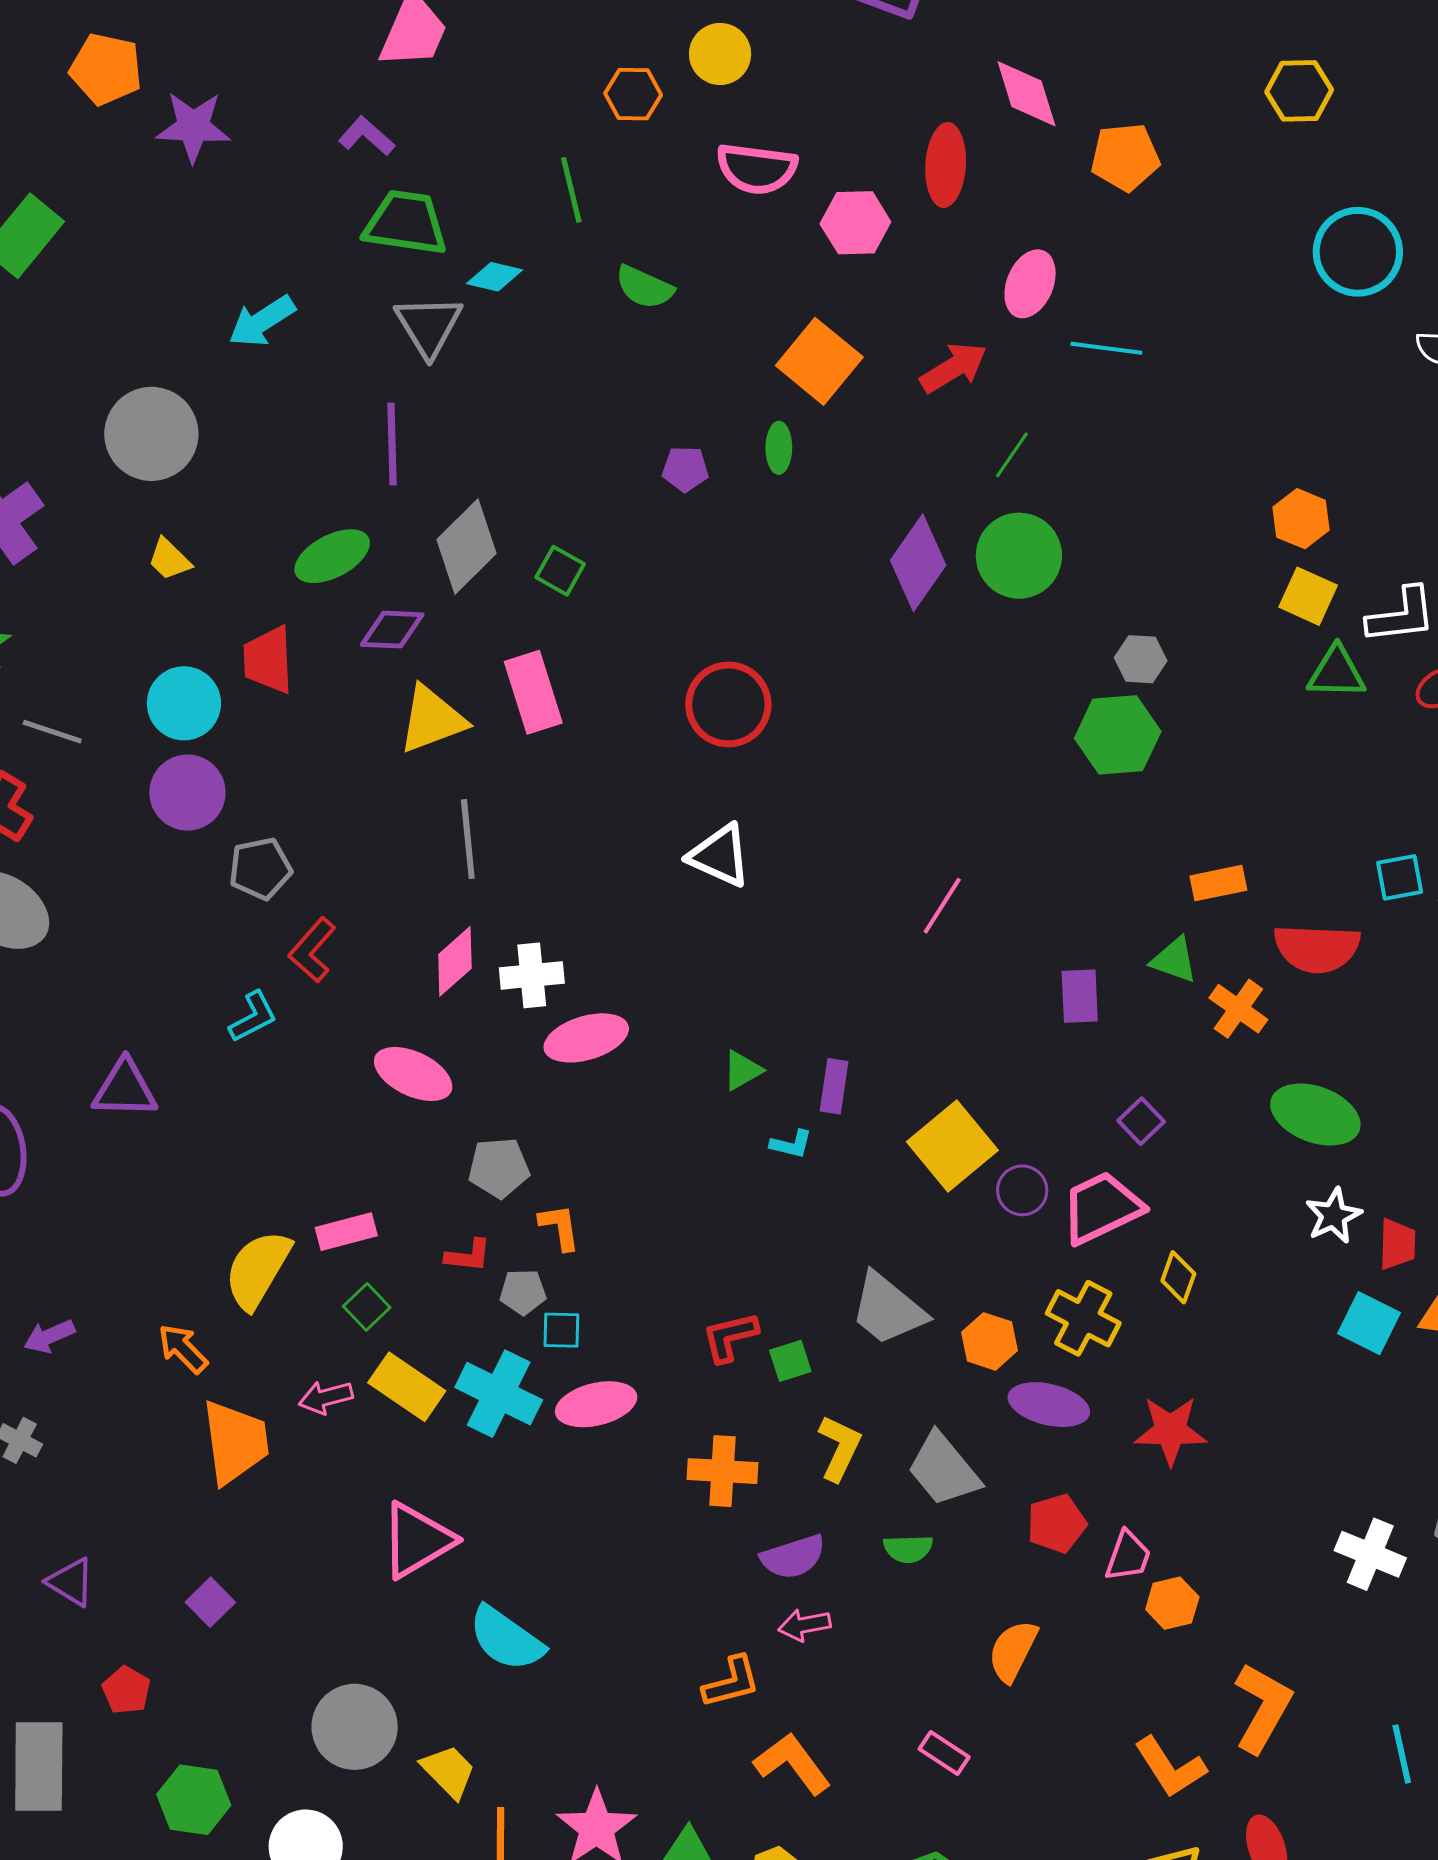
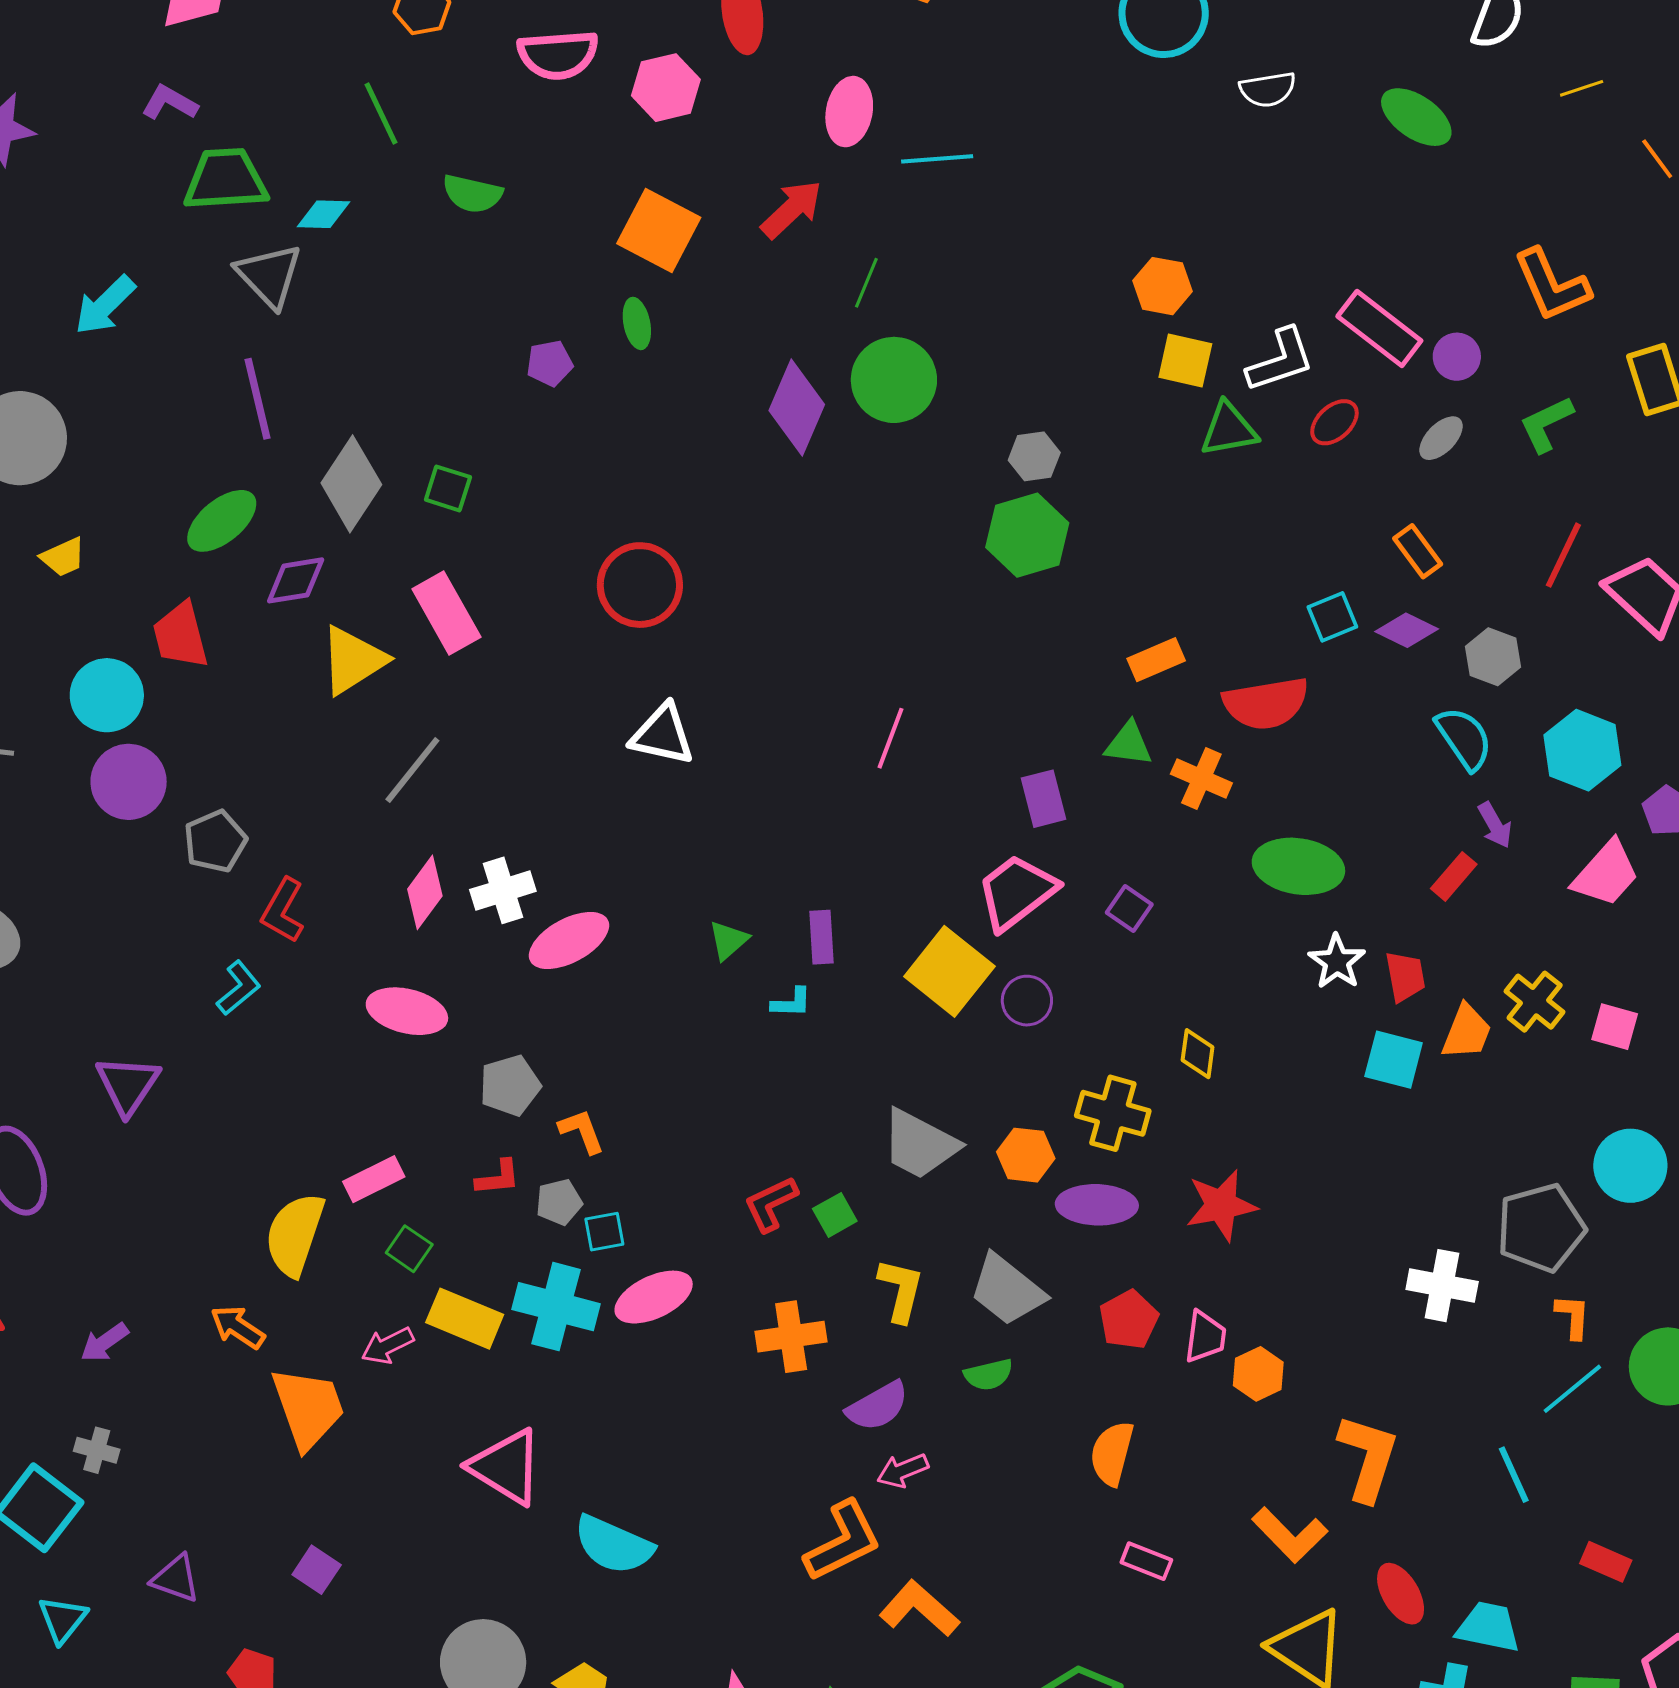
yellow trapezoid: (169, 559) -> (63, 557), turned -57
gray line: (468, 839) -> (412, 770), turned 56
purple triangle: (125, 1089) -> (128, 1085), turned -46
pink trapezoid: (1102, 1208) -> (1017, 892), moved
pink triangle: (417, 1540) -> (506, 1467), turned -46
orange L-shape: (731, 1682) -> (843, 1541), size x1.4
pink rectangle: (944, 1753) -> (1146, 1561), moved

